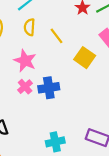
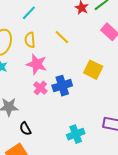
yellow semicircle: (29, 27) -> (30, 40), moved
yellow square: (85, 58) -> (93, 70), moved

